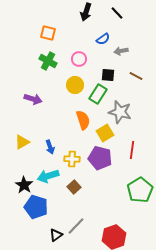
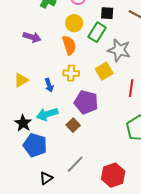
orange semicircle: (83, 120) -> (69, 45), moved
purple pentagon: (100, 158) -> (86, 102), moved
yellow cross: (72, 159) -> (71, 73), moved
black triangle: (56, 235) -> (46, 178), moved

